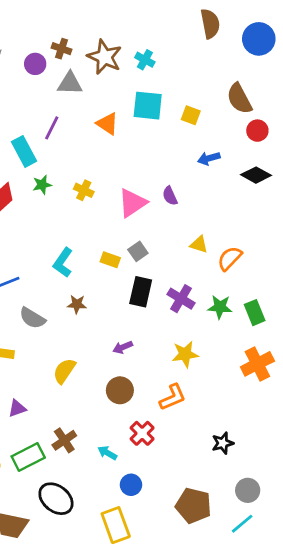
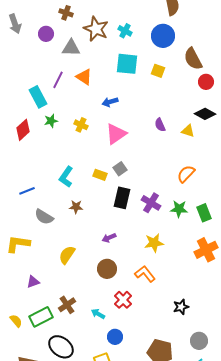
blue circle: (259, 39) -> (163, 36), moved
brown cross: (62, 49) -> (66, 13), moved
orange triangle: (107, 124) -> (84, 77), moved
blue arrow: (209, 158) -> (110, 102), moved
purple semicircle: (170, 196) -> (160, 125), moved
yellow triangle: (199, 244) -> (188, 131), moved
orange L-shape: (173, 397) -> (145, 274), turned -105

